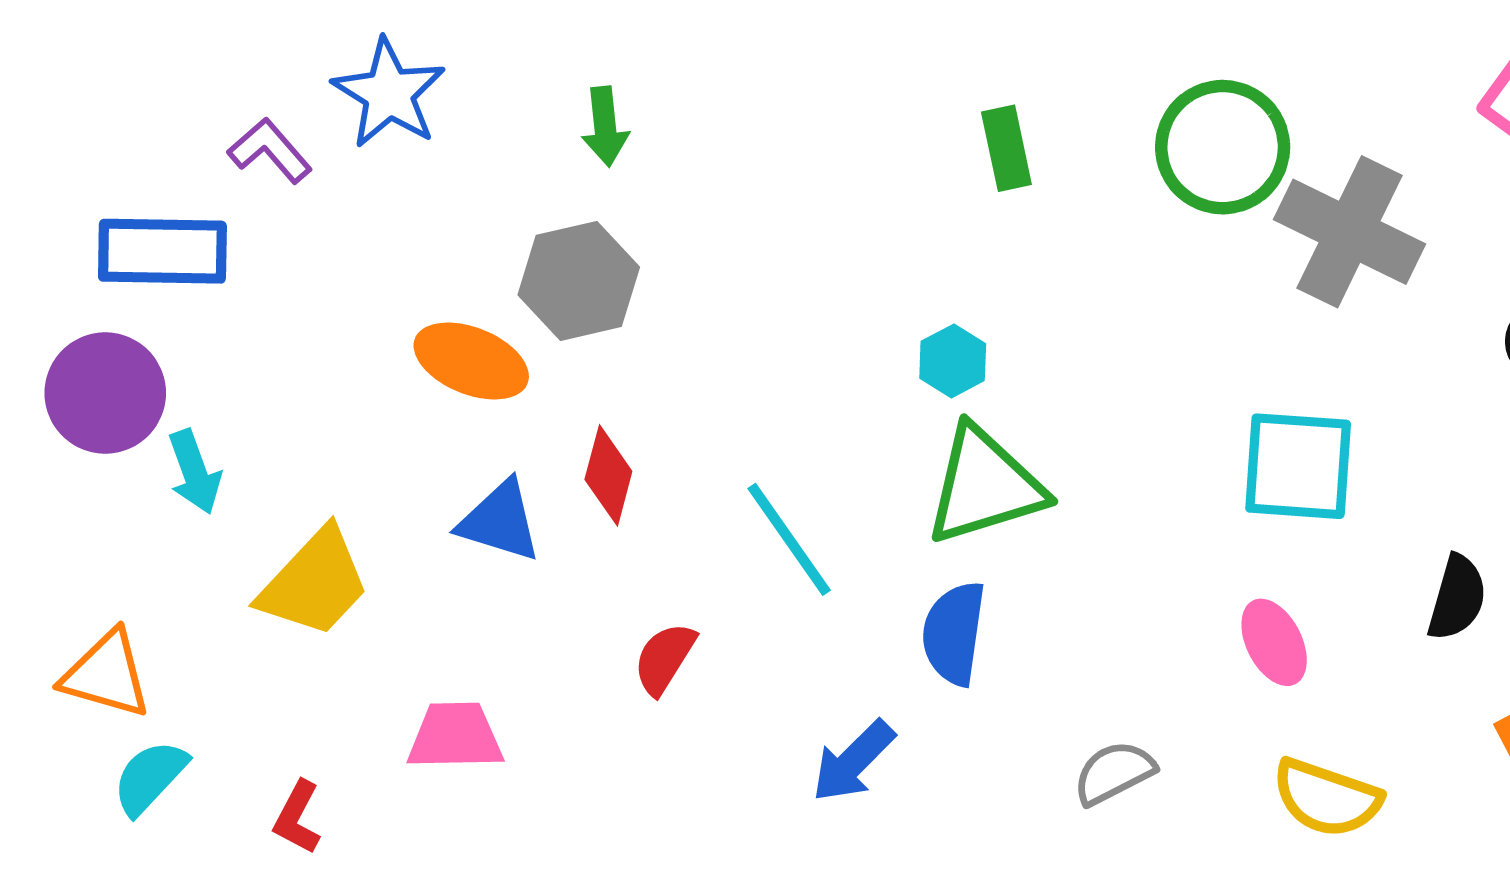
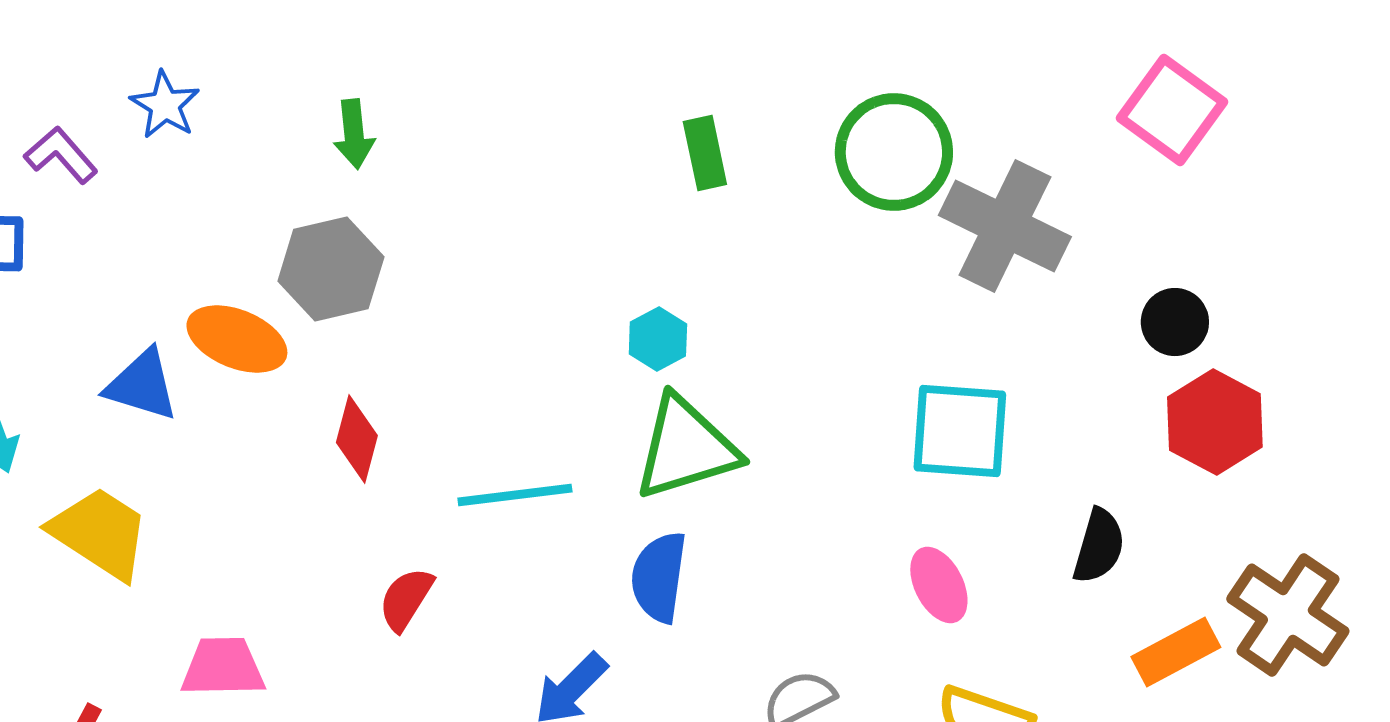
blue star: (389, 93) -> (165, 105), size x0.7
blue triangle: (500, 521) -> (142, 385), moved
cyan line: (789, 539) -> (515, 495), turned -62
yellow trapezoid: (315, 583) -> (100, 533), turned -100

